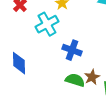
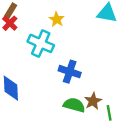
cyan cross: (47, 24) -> (41, 43), turned -35

